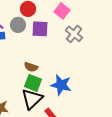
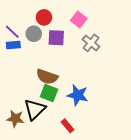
brown semicircle: (31, 67) -> (47, 77), size x1.5
black triangle: (32, 99) -> (35, 109), moved

